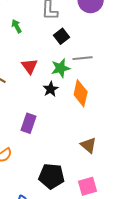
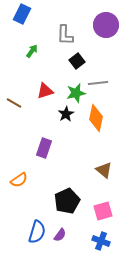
green arrow: (17, 26) -> (32, 51), turned 64
red triangle: (30, 66) -> (45, 91), turned 48
black pentagon: (52, 176) -> (67, 201), turned -30

